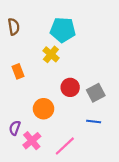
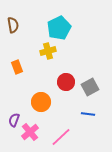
cyan pentagon: (63, 30) -> (59, 28), turned -30
yellow cross: (51, 54) -> (48, 51), turned 35

